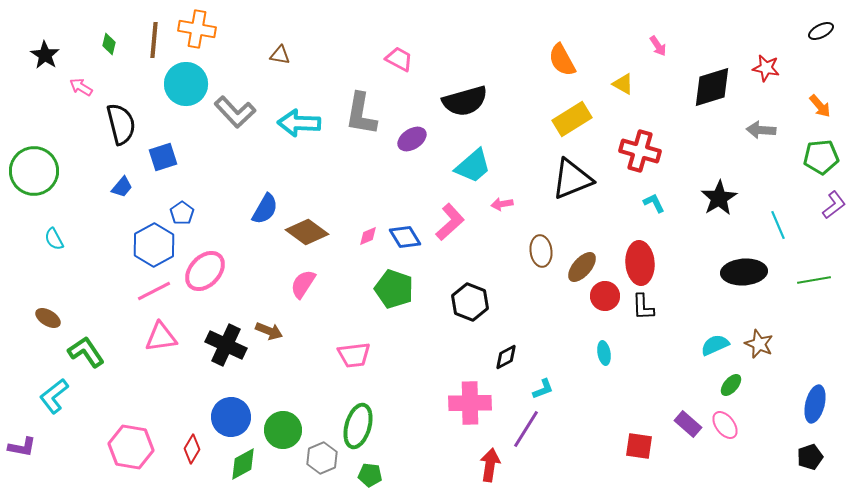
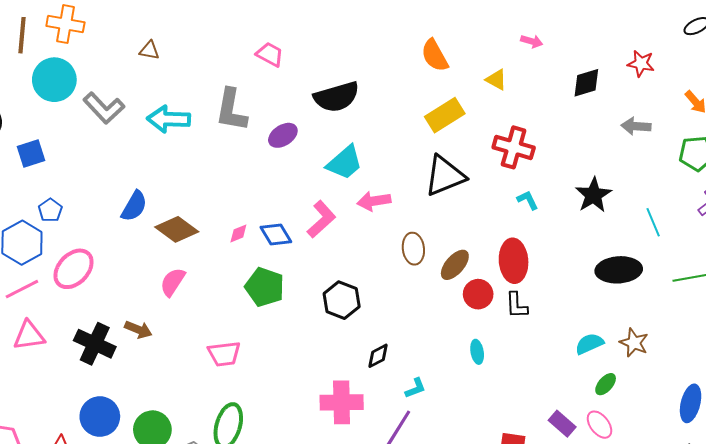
pink arrow: (658, 46) -> (532, 41), turned -40
black diamond: (712, 87) -> (586, 83), size x0.7
pink arrow: (502, 204) -> (374, 201), size x1.5

